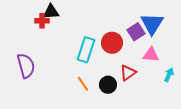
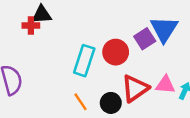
pink triangle: (151, 55) -> (165, 85), moved
red triangle: (128, 73) -> (135, 88), size x1.4

